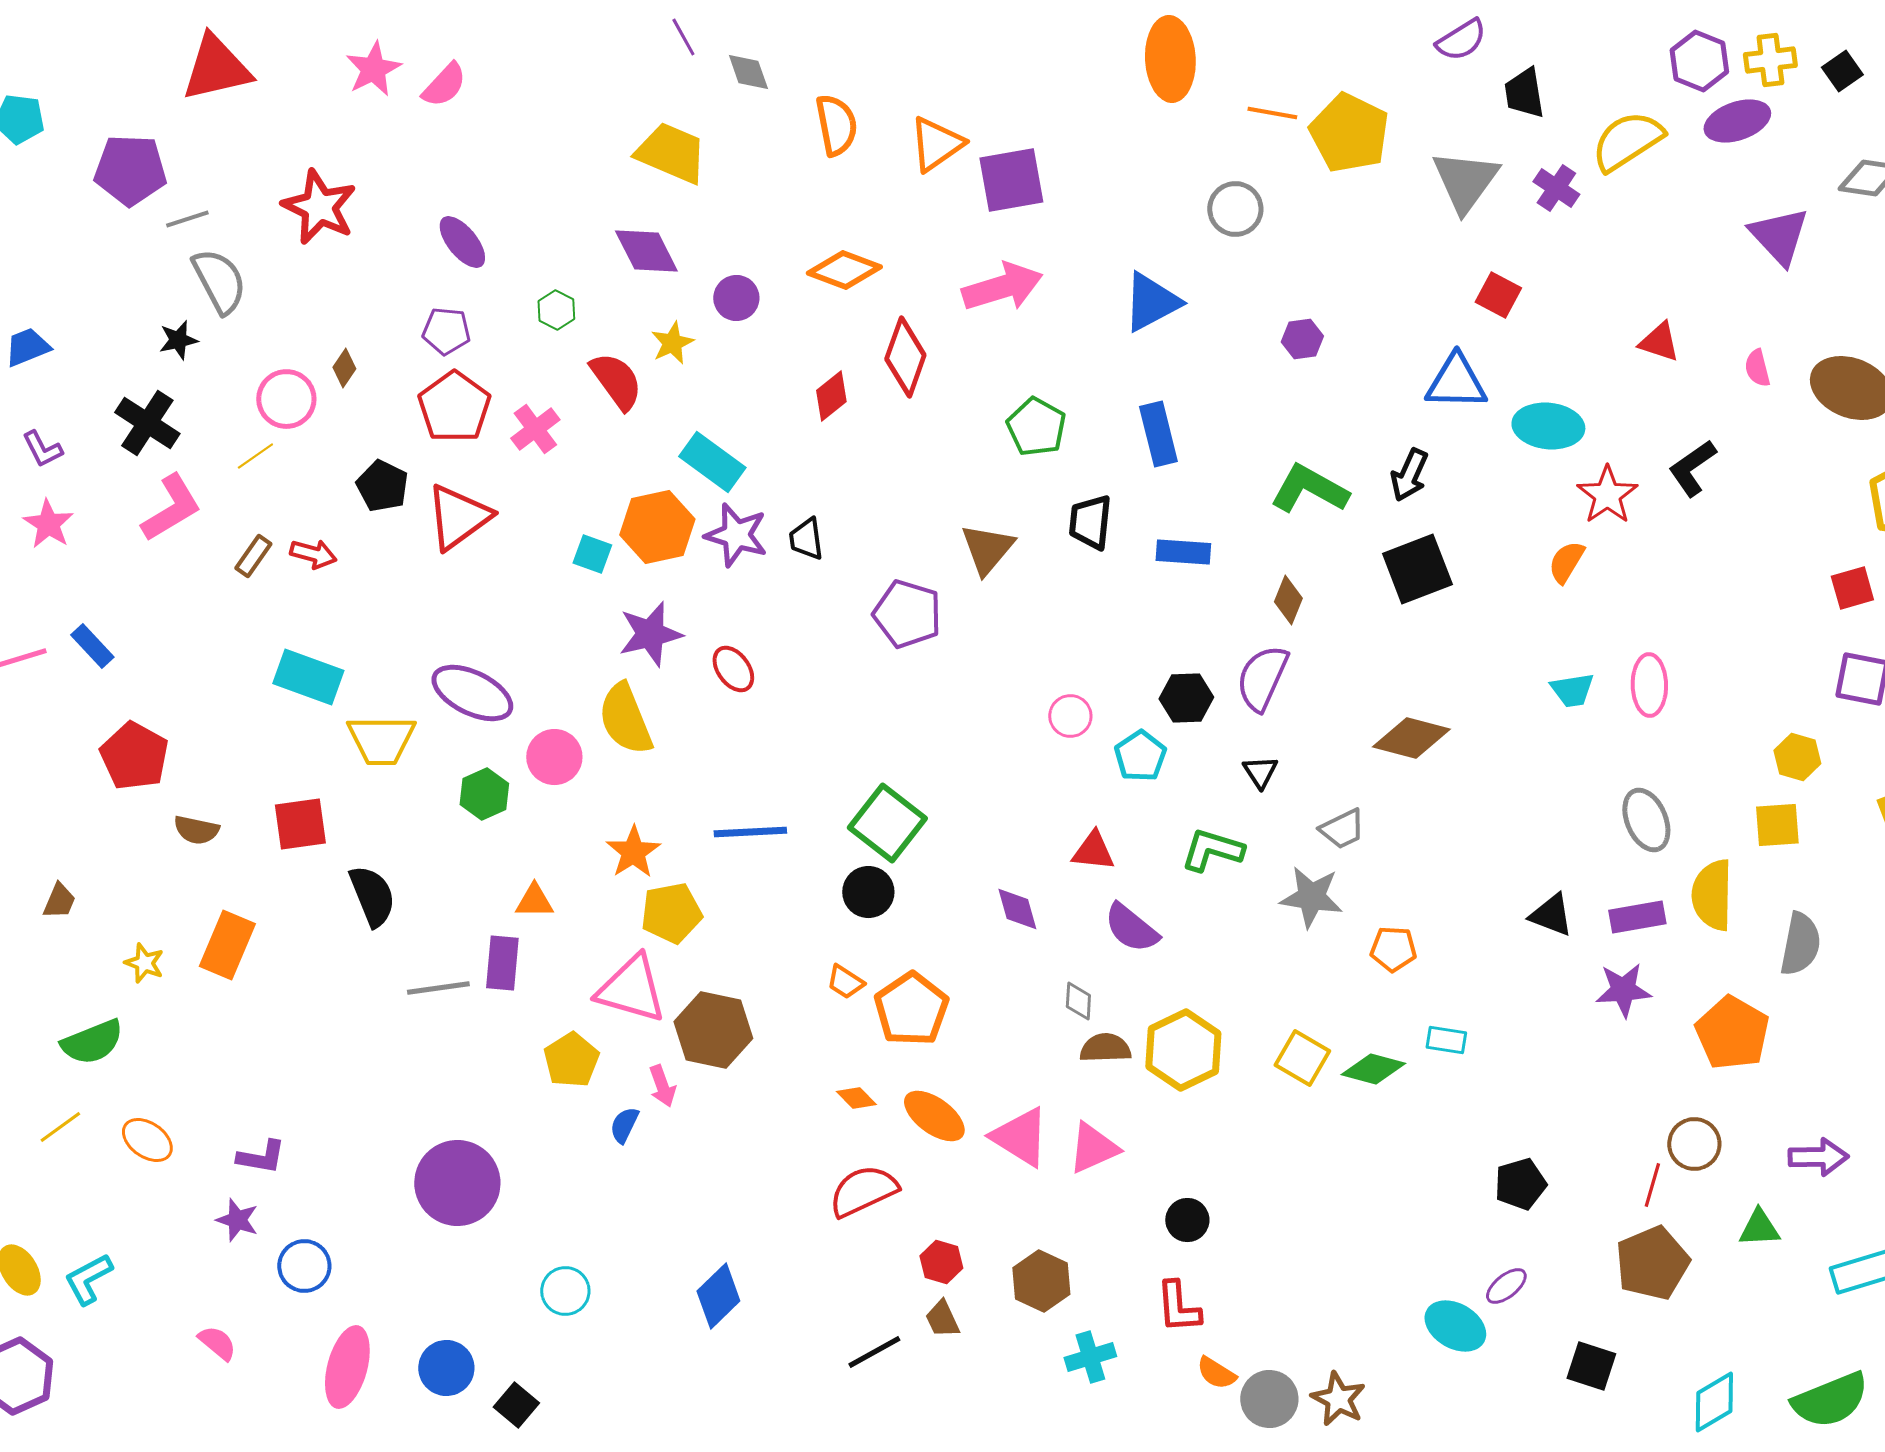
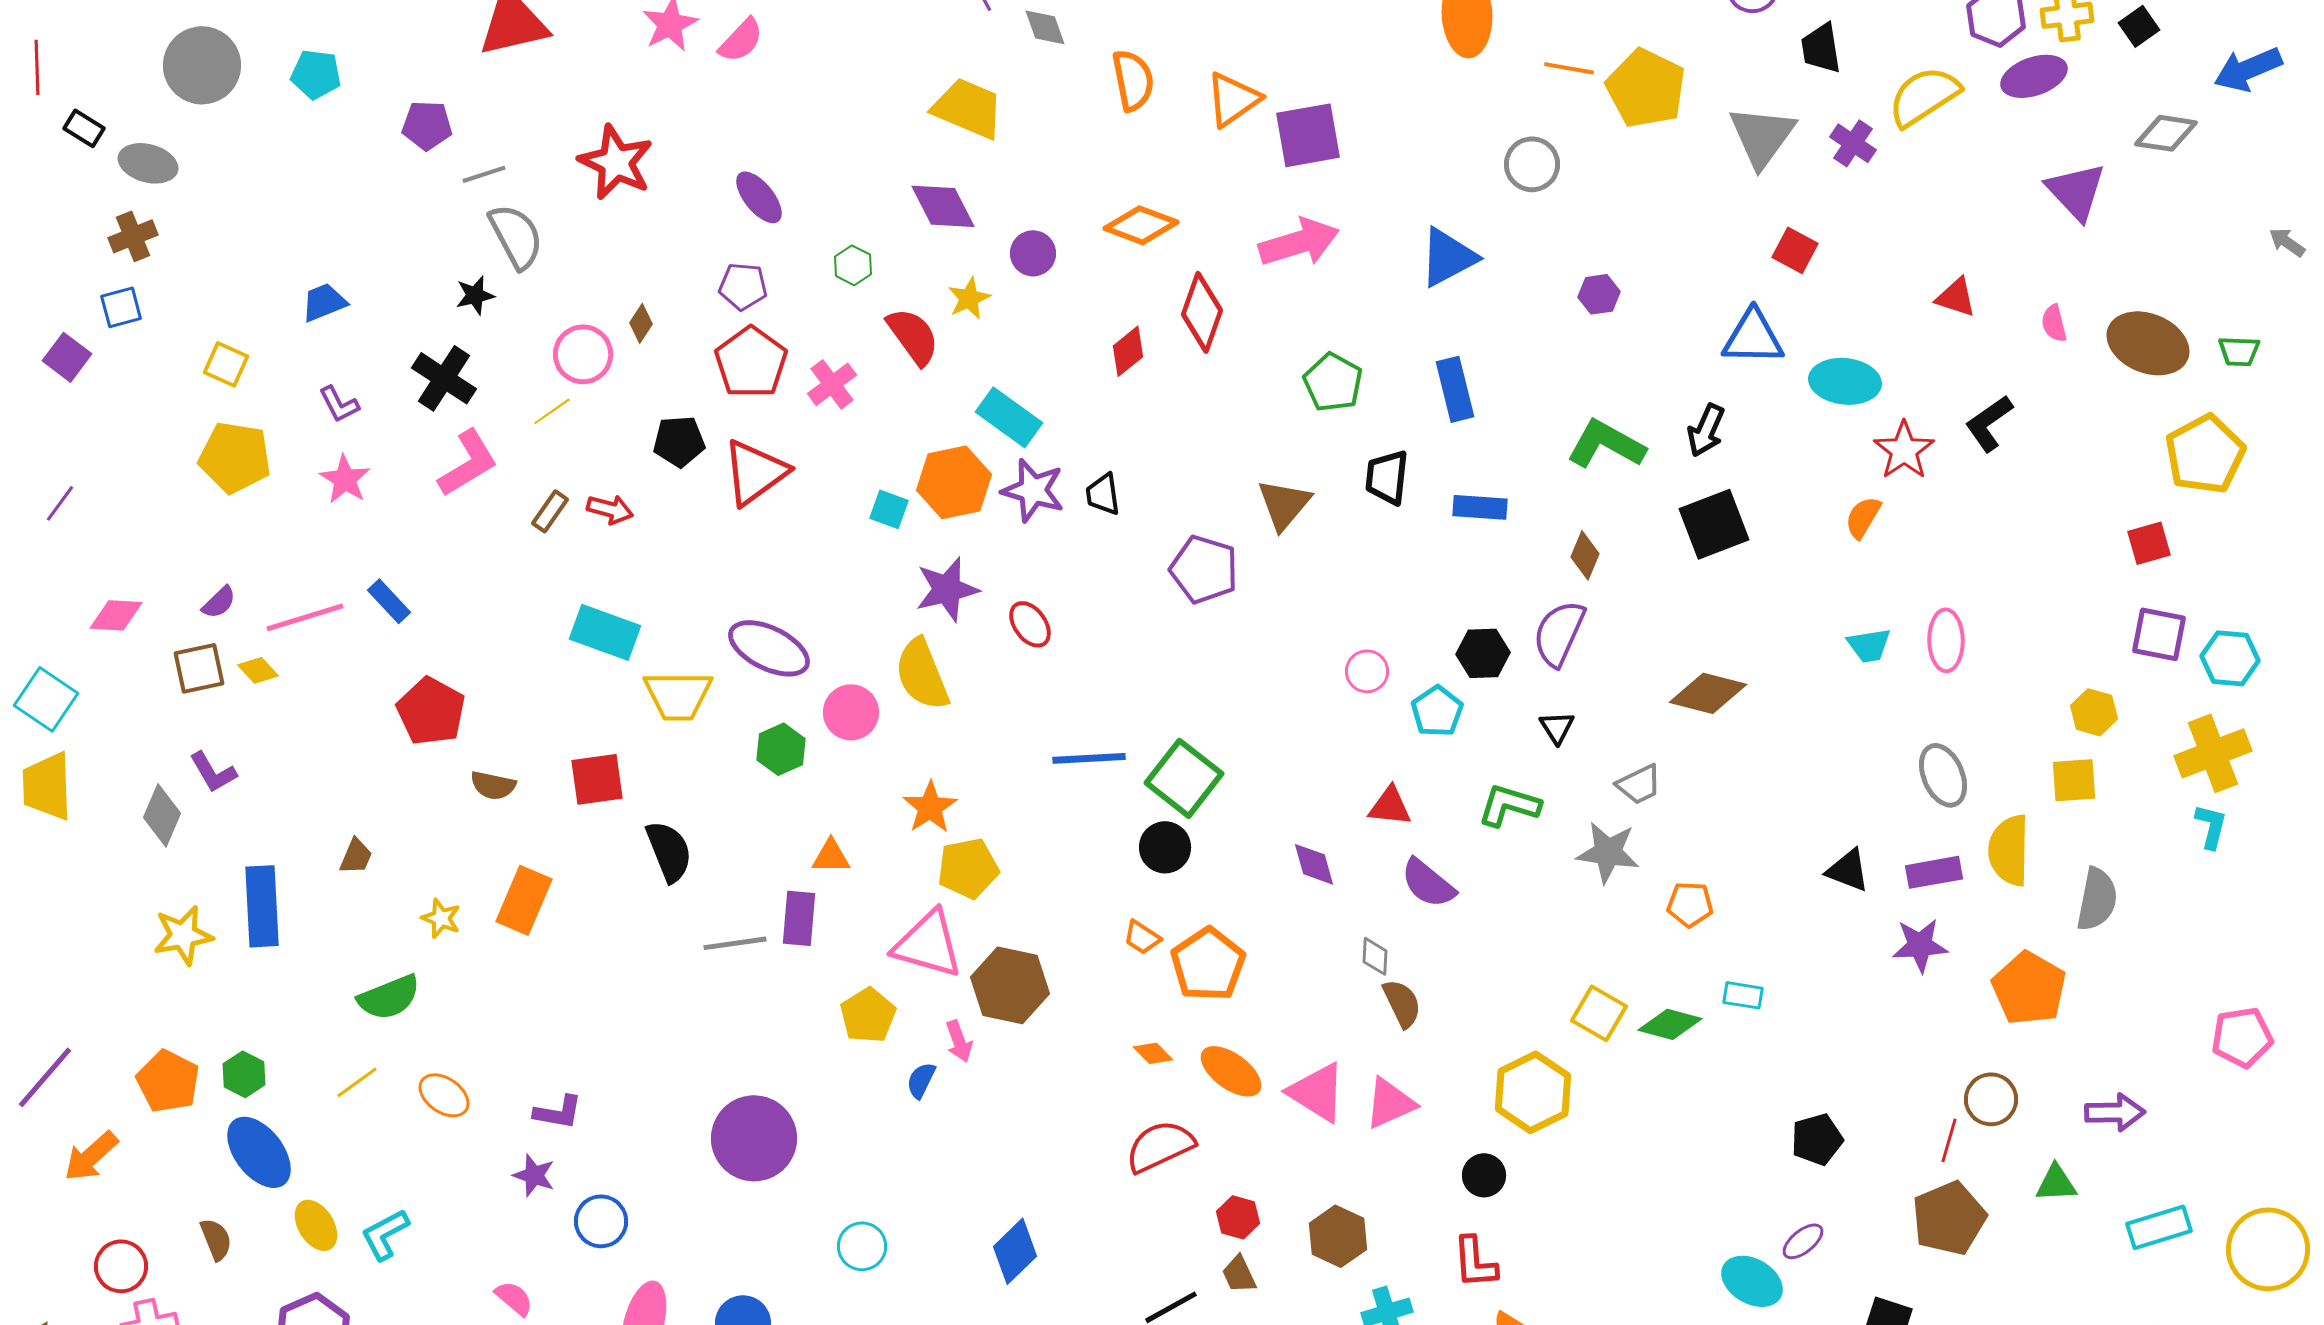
purple pentagon: (130, 170) -> (427, 125), size x0.7
black pentagon: (382, 486) -> (679, 441), turned -30
blue line: (750, 832) -> (1089, 758), moved
brown semicircle: (1105, 1048) -> (1402, 1003), turned 66
yellow hexagon: (1183, 1050) -> (1533, 1092), moved

